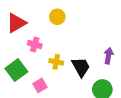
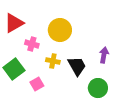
yellow circle: (57, 17) -> (60, 30), moved, size x1.5

